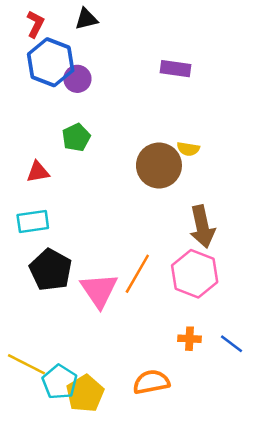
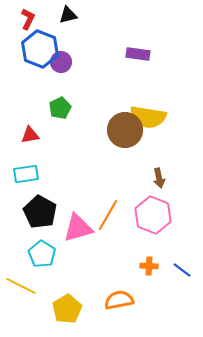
yellow semicircle: (188, 149) -> (148, 117), size x2.0
brown arrow: (202, 227) -> (159, 178), size x0.6
pink triangle: (99, 290) -> (78, 228), turned 48
cyan pentagon: (60, 382) -> (42, 254), moved

